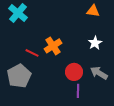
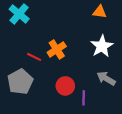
white star: (95, 43) -> (102, 46), size x1.5
red circle: (74, 72) -> (65, 86), moved

